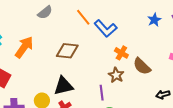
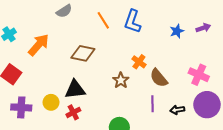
blue L-shape: (106, 28) -> (133, 21), moved, turned 55
brown star: (116, 75) -> (121, 80), moved
purple line: (102, 93) -> (153, 104), moved

